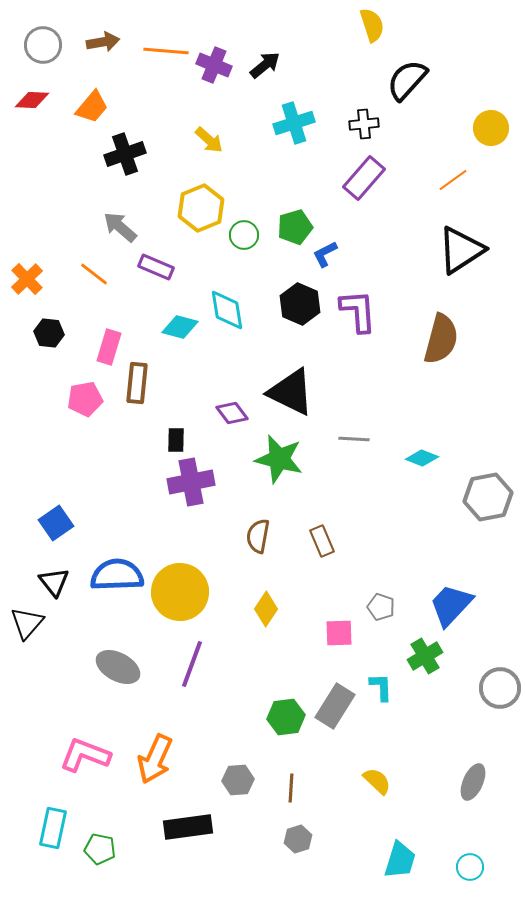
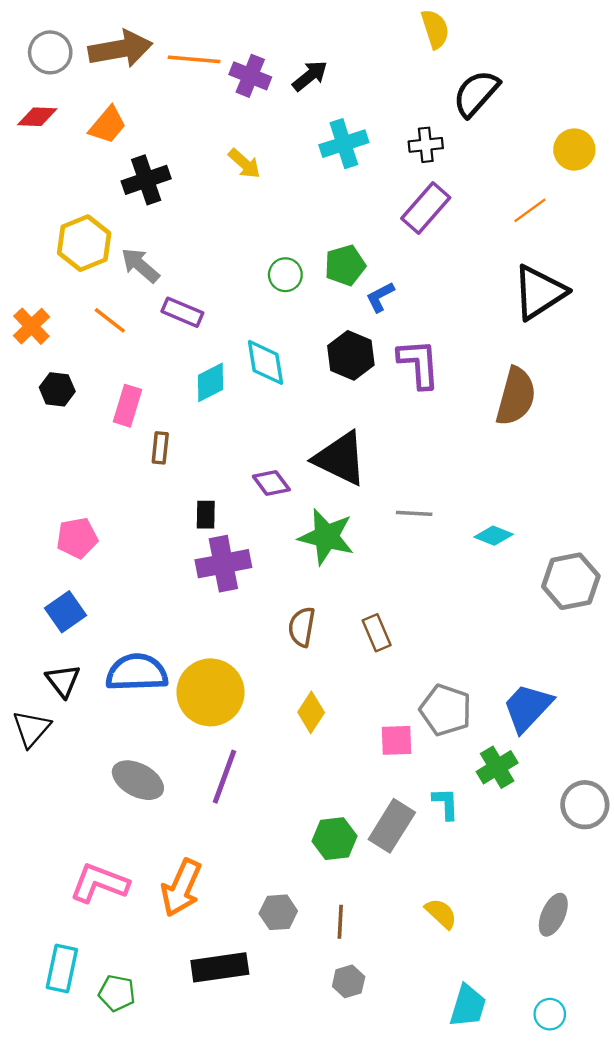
brown arrow: (103, 42) -> (120, 49), size x1.6
yellow hexagon: (201, 208) -> (84, 243), moved
cyan diamond: (180, 327) -> (210, 382), turned -42
brown rectangle: (137, 383) -> (160, 448), size x0.7
pink pentagon: (85, 399) -> (77, 538), moved
gray pentagon: (381, 607) -> (446, 710), size x1.6

